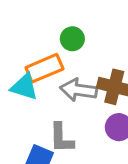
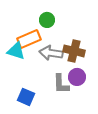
gray L-shape: (62, 138) -> (61, 84), moved

